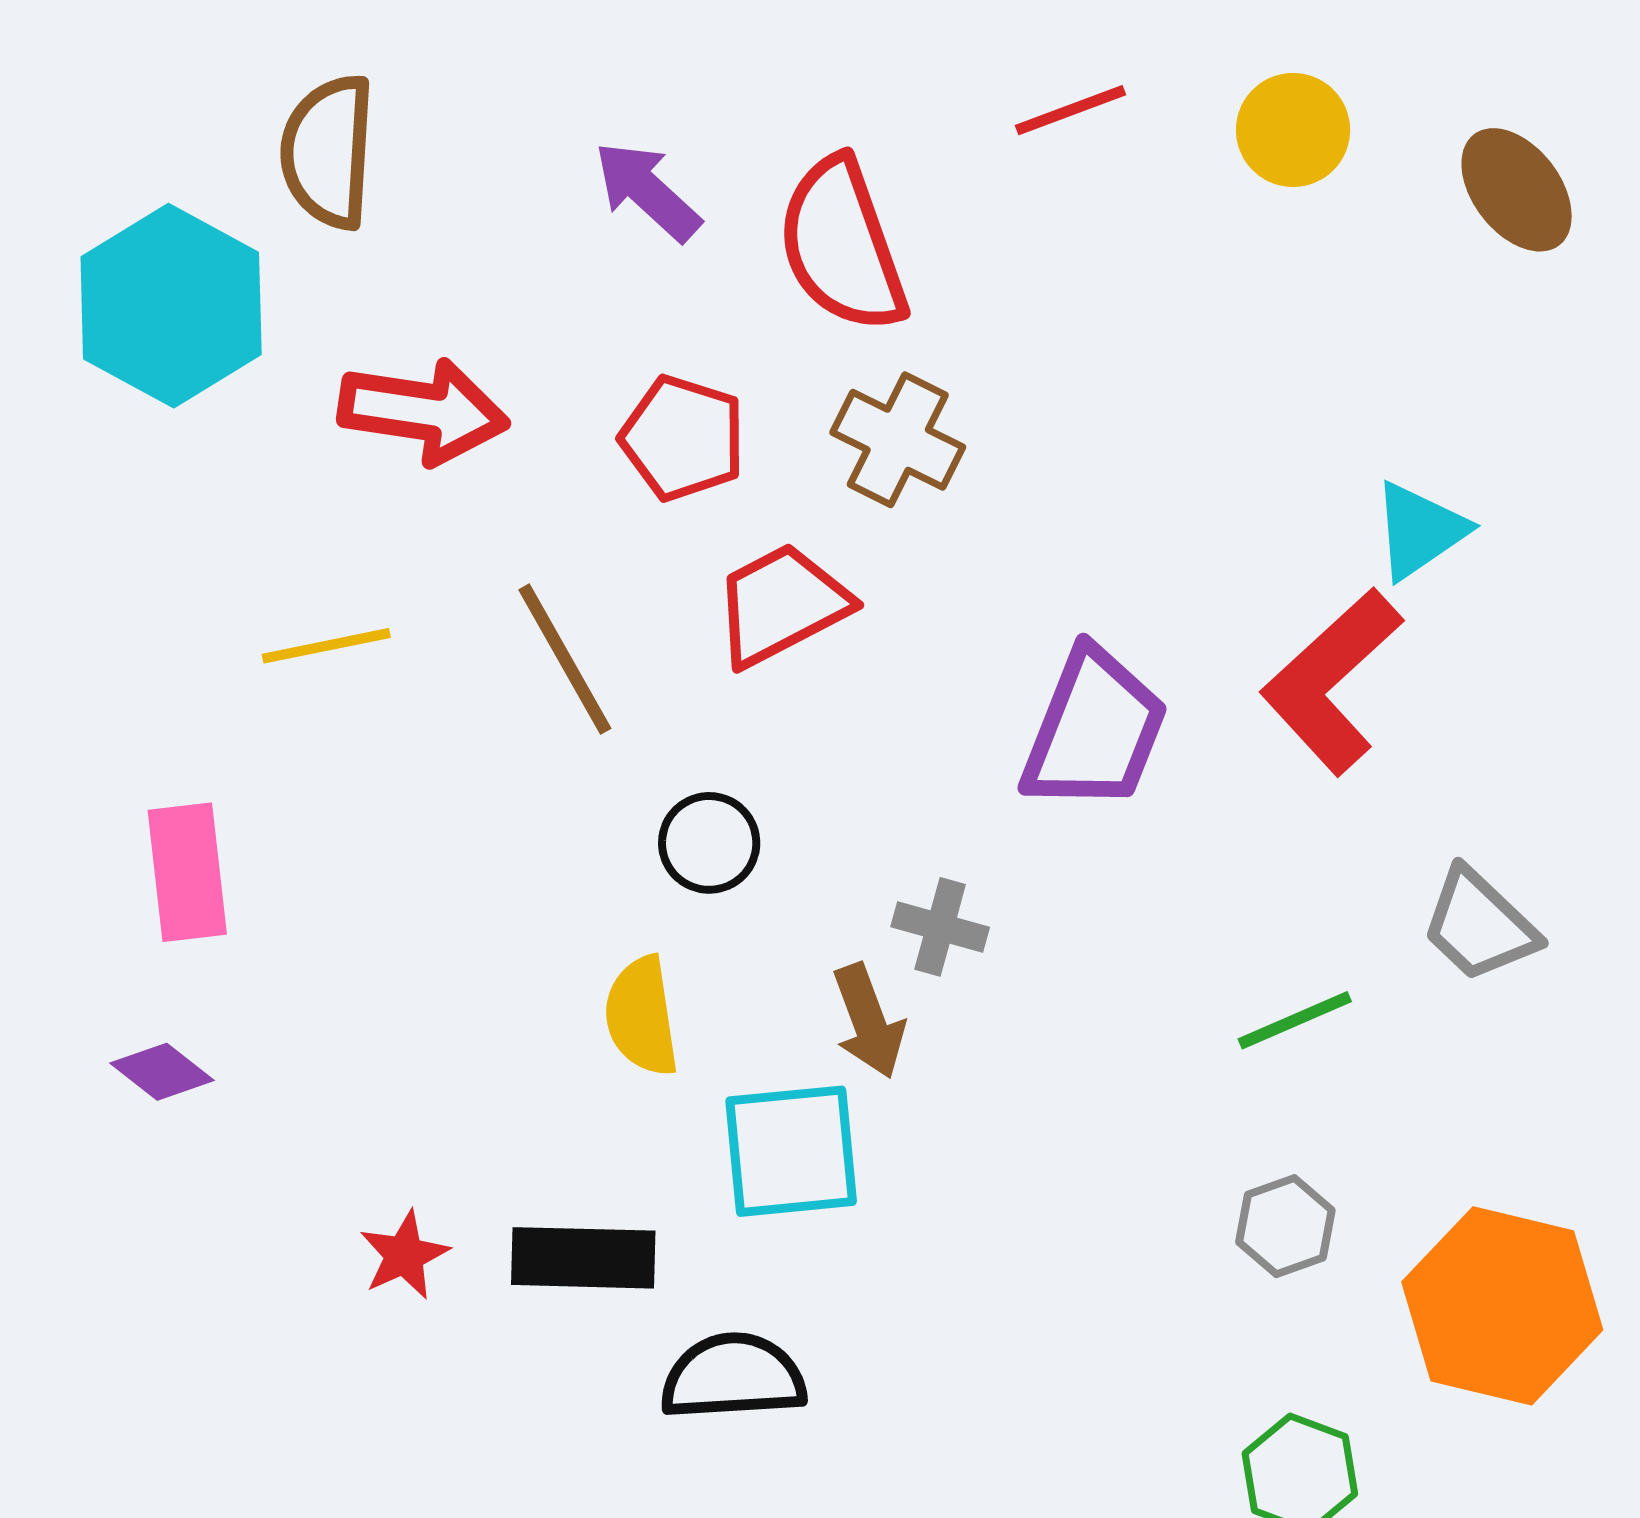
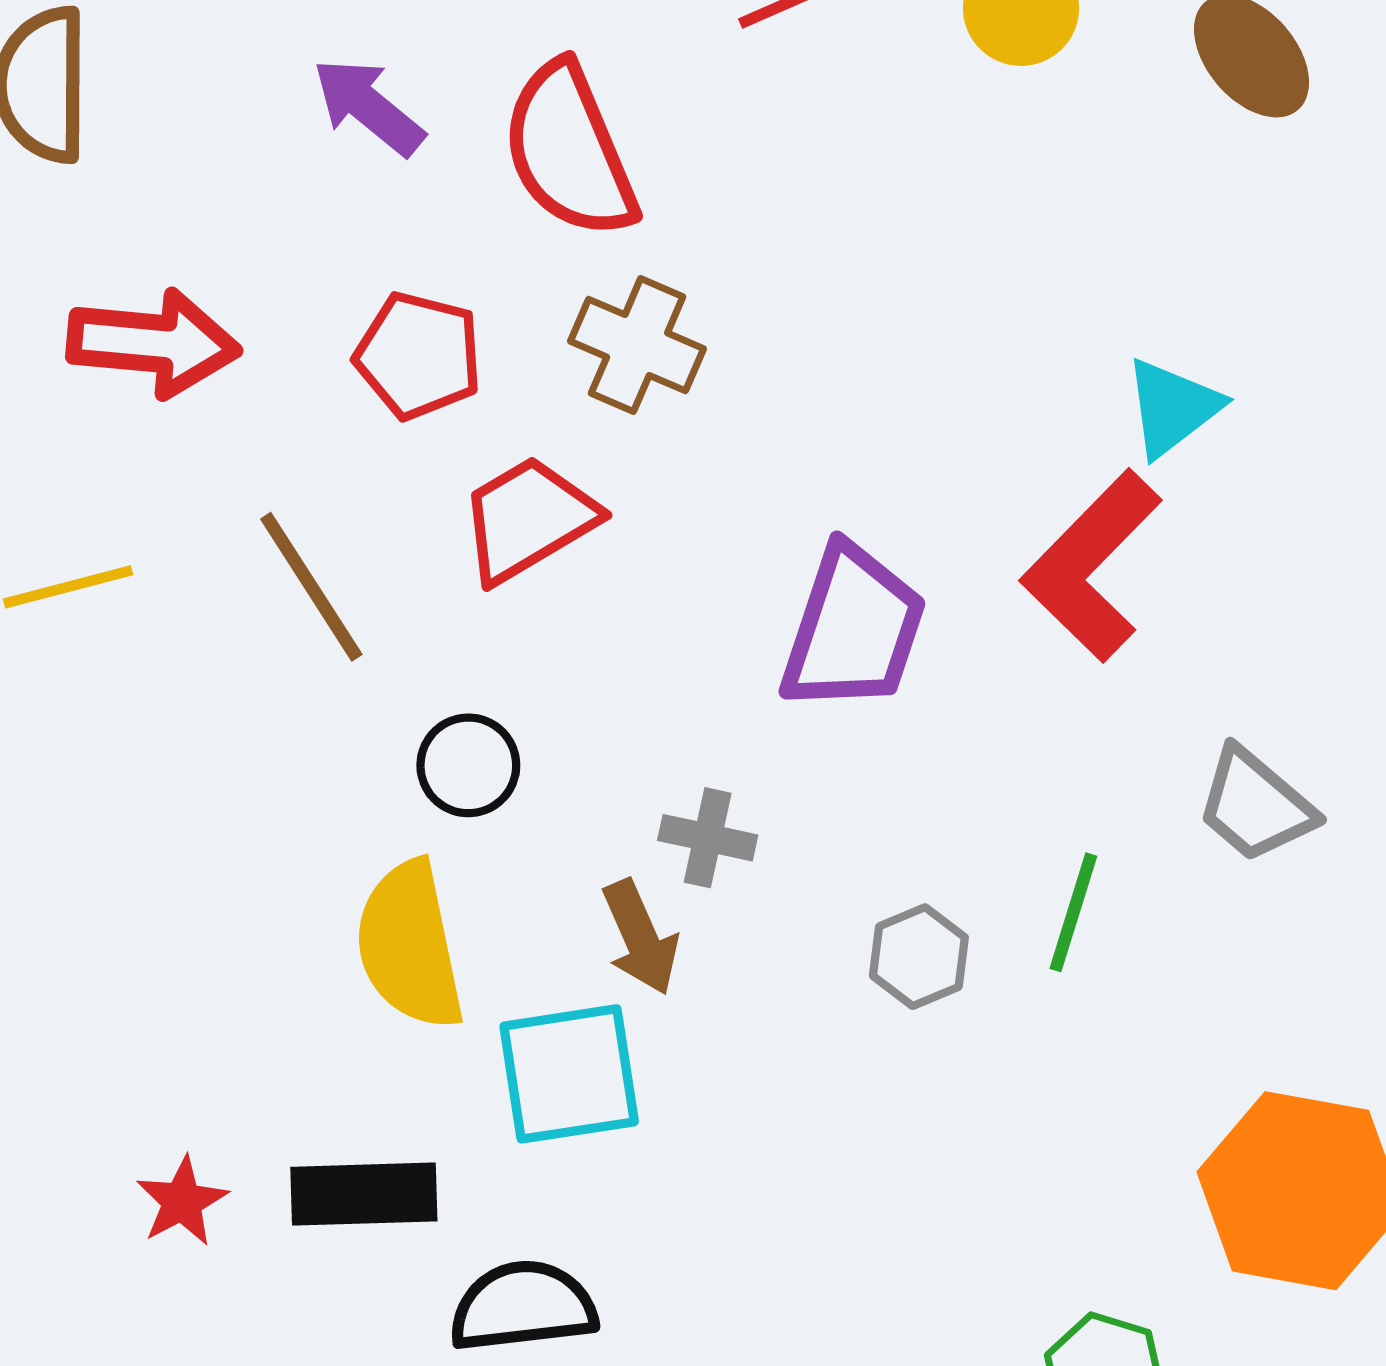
yellow semicircle: (642, 1016) -> (410, 945), size x1.4
green line: (1295, 1020) -> (1073, 912), turned -46
gray hexagon: (1285, 1226) -> (919, 957), moved

